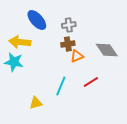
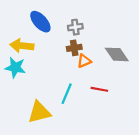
red line: (91, 82) -> (99, 89), turned 42
yellow triangle: (36, 103) -> (39, 112), size x1.6

